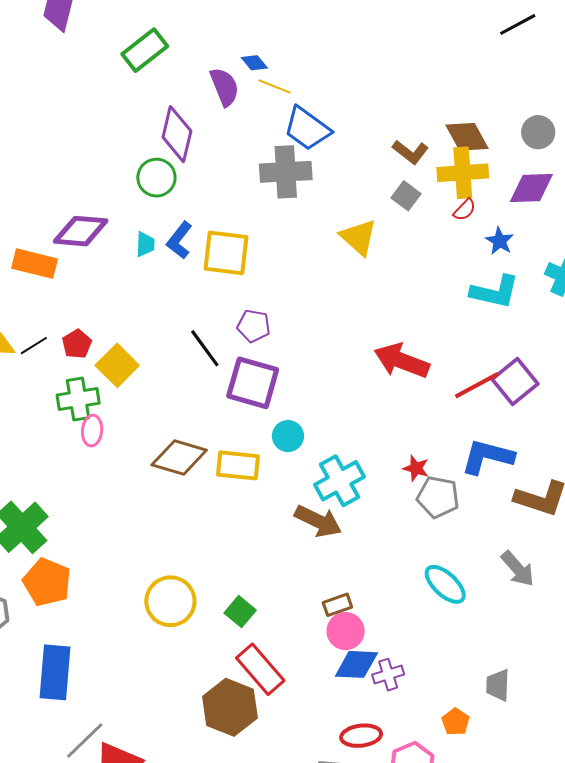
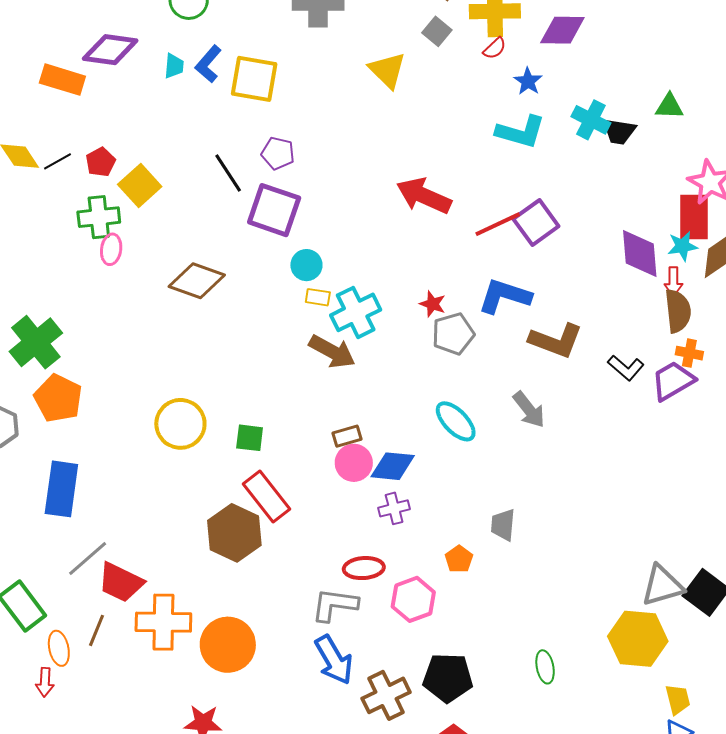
yellow rectangle: (238, 465) -> (318, 297), moved, size x0.6
gray pentagon: (438, 497) -> (453, 334), turned -30
green square: (240, 612) -> (250, 438), turned -36
blue diamond: (356, 664) -> (393, 466), moved

